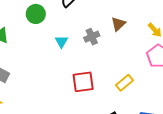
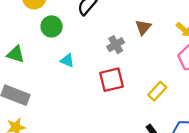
cyan triangle: (61, 42) -> (67, 61), moved, turned -32
red square: (83, 82) -> (111, 80), moved

